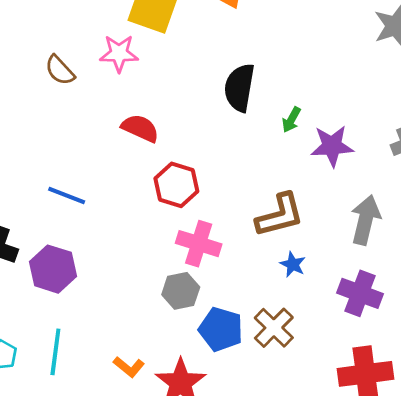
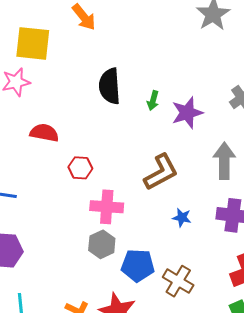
red hexagon: (176, 185) -> (80, 168), size x0.7
blue star: (293, 264) -> (182, 218), moved
brown cross: (274, 328) -> (178, 281), moved

